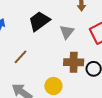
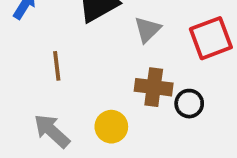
brown line: (21, 57) -> (57, 66), turned -56

